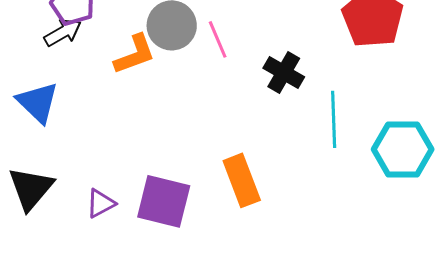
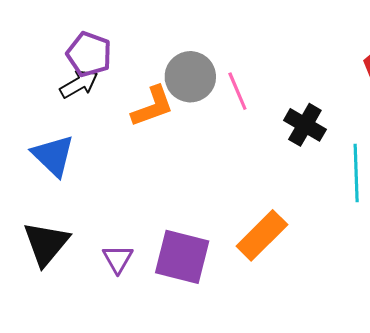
orange rectangle: (242, 180) -> (262, 235), turned 66
purple triangle: (101, 203) -> (118, 259), turned -32

